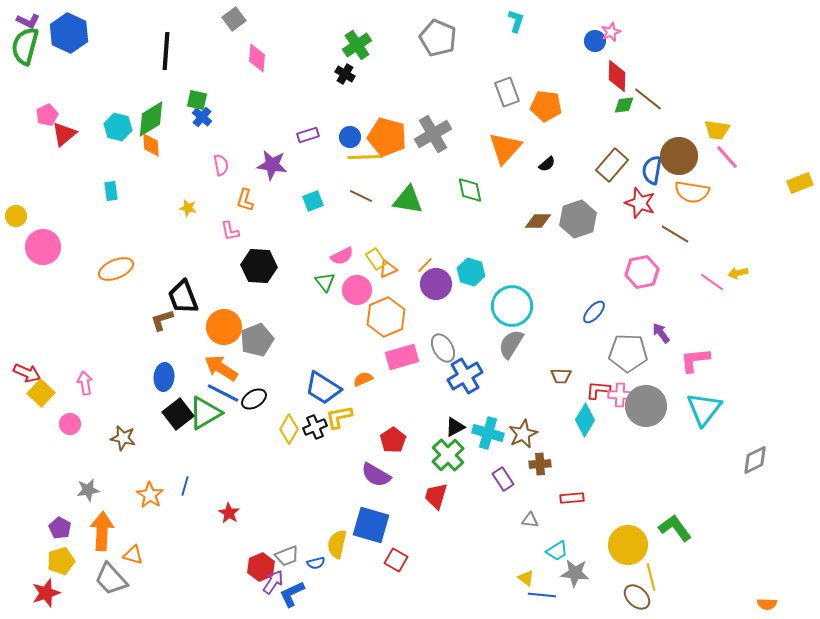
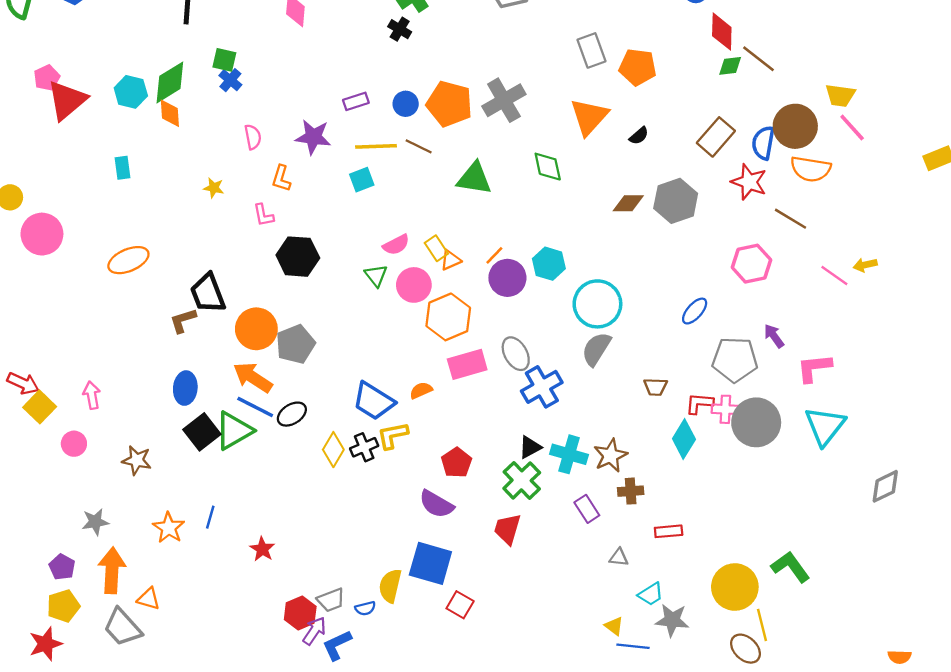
red triangle: (64, 134) -> (67, 100), size x1.4
yellow line: (365, 157) -> (376, 146), moved
brown line: (361, 196) -> (419, 146), moved

